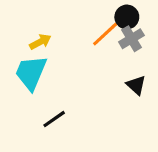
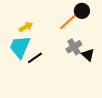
gray cross: (131, 39) -> (74, 47), moved
black line: (54, 119) -> (35, 58), moved

